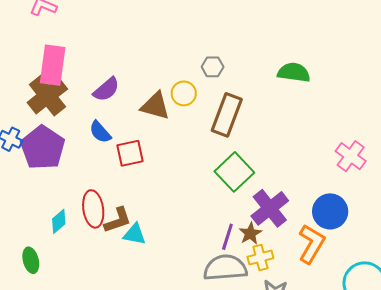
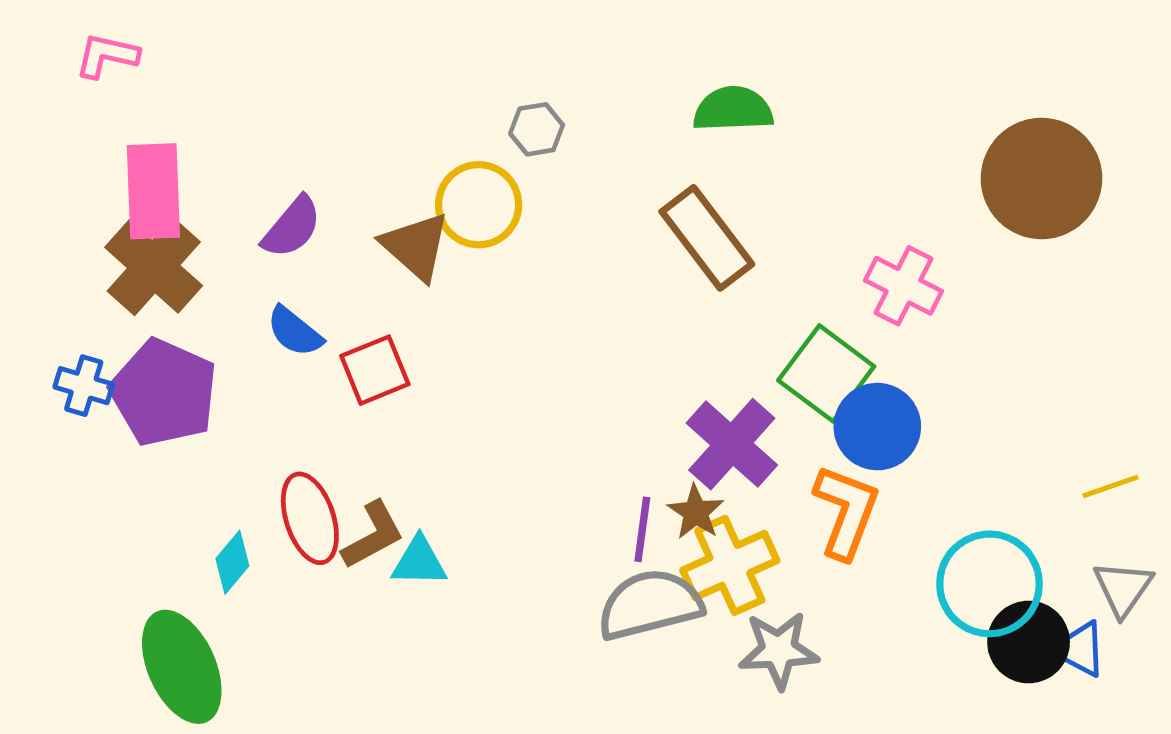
yellow circle: (184, 93) -> (479, 205), size x1.4
brown triangle: (155, 106) -> (416, 246), turned 36
brown rectangle: (227, 115) -> (707, 238), moved, turned -48
green square: (234, 172) -> (826, 373), moved
yellow cross: (260, 258) -> (730, 565), size x1.5
green ellipse: (31, 260) -> (182, 667), size x1.8

